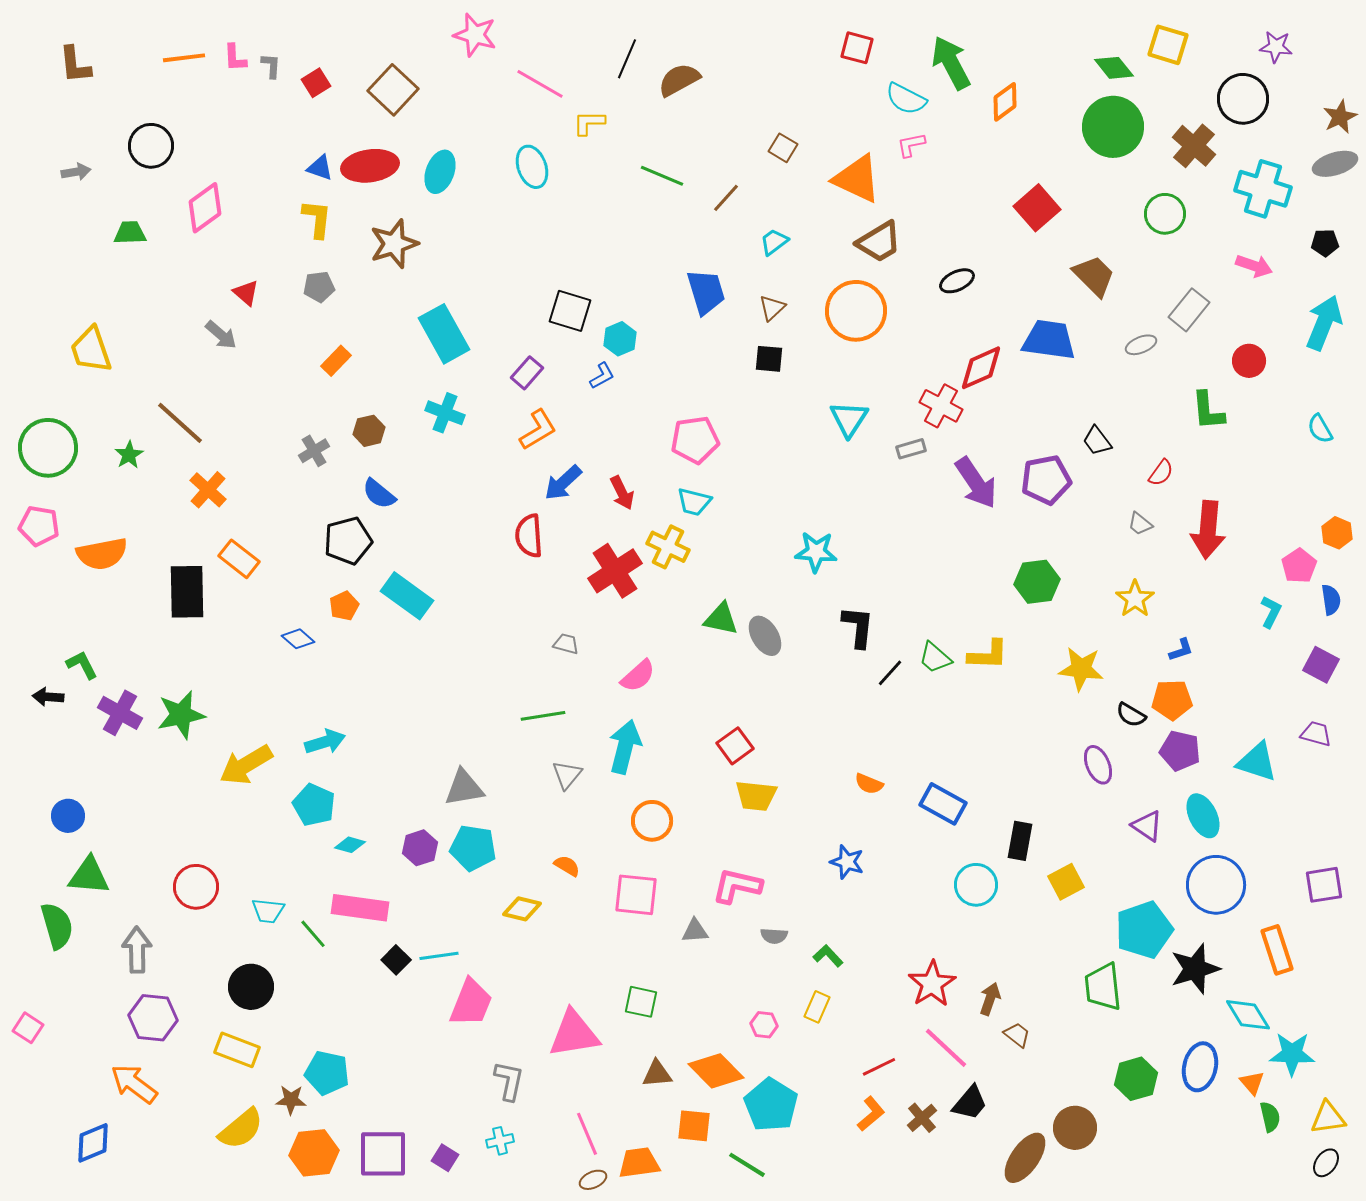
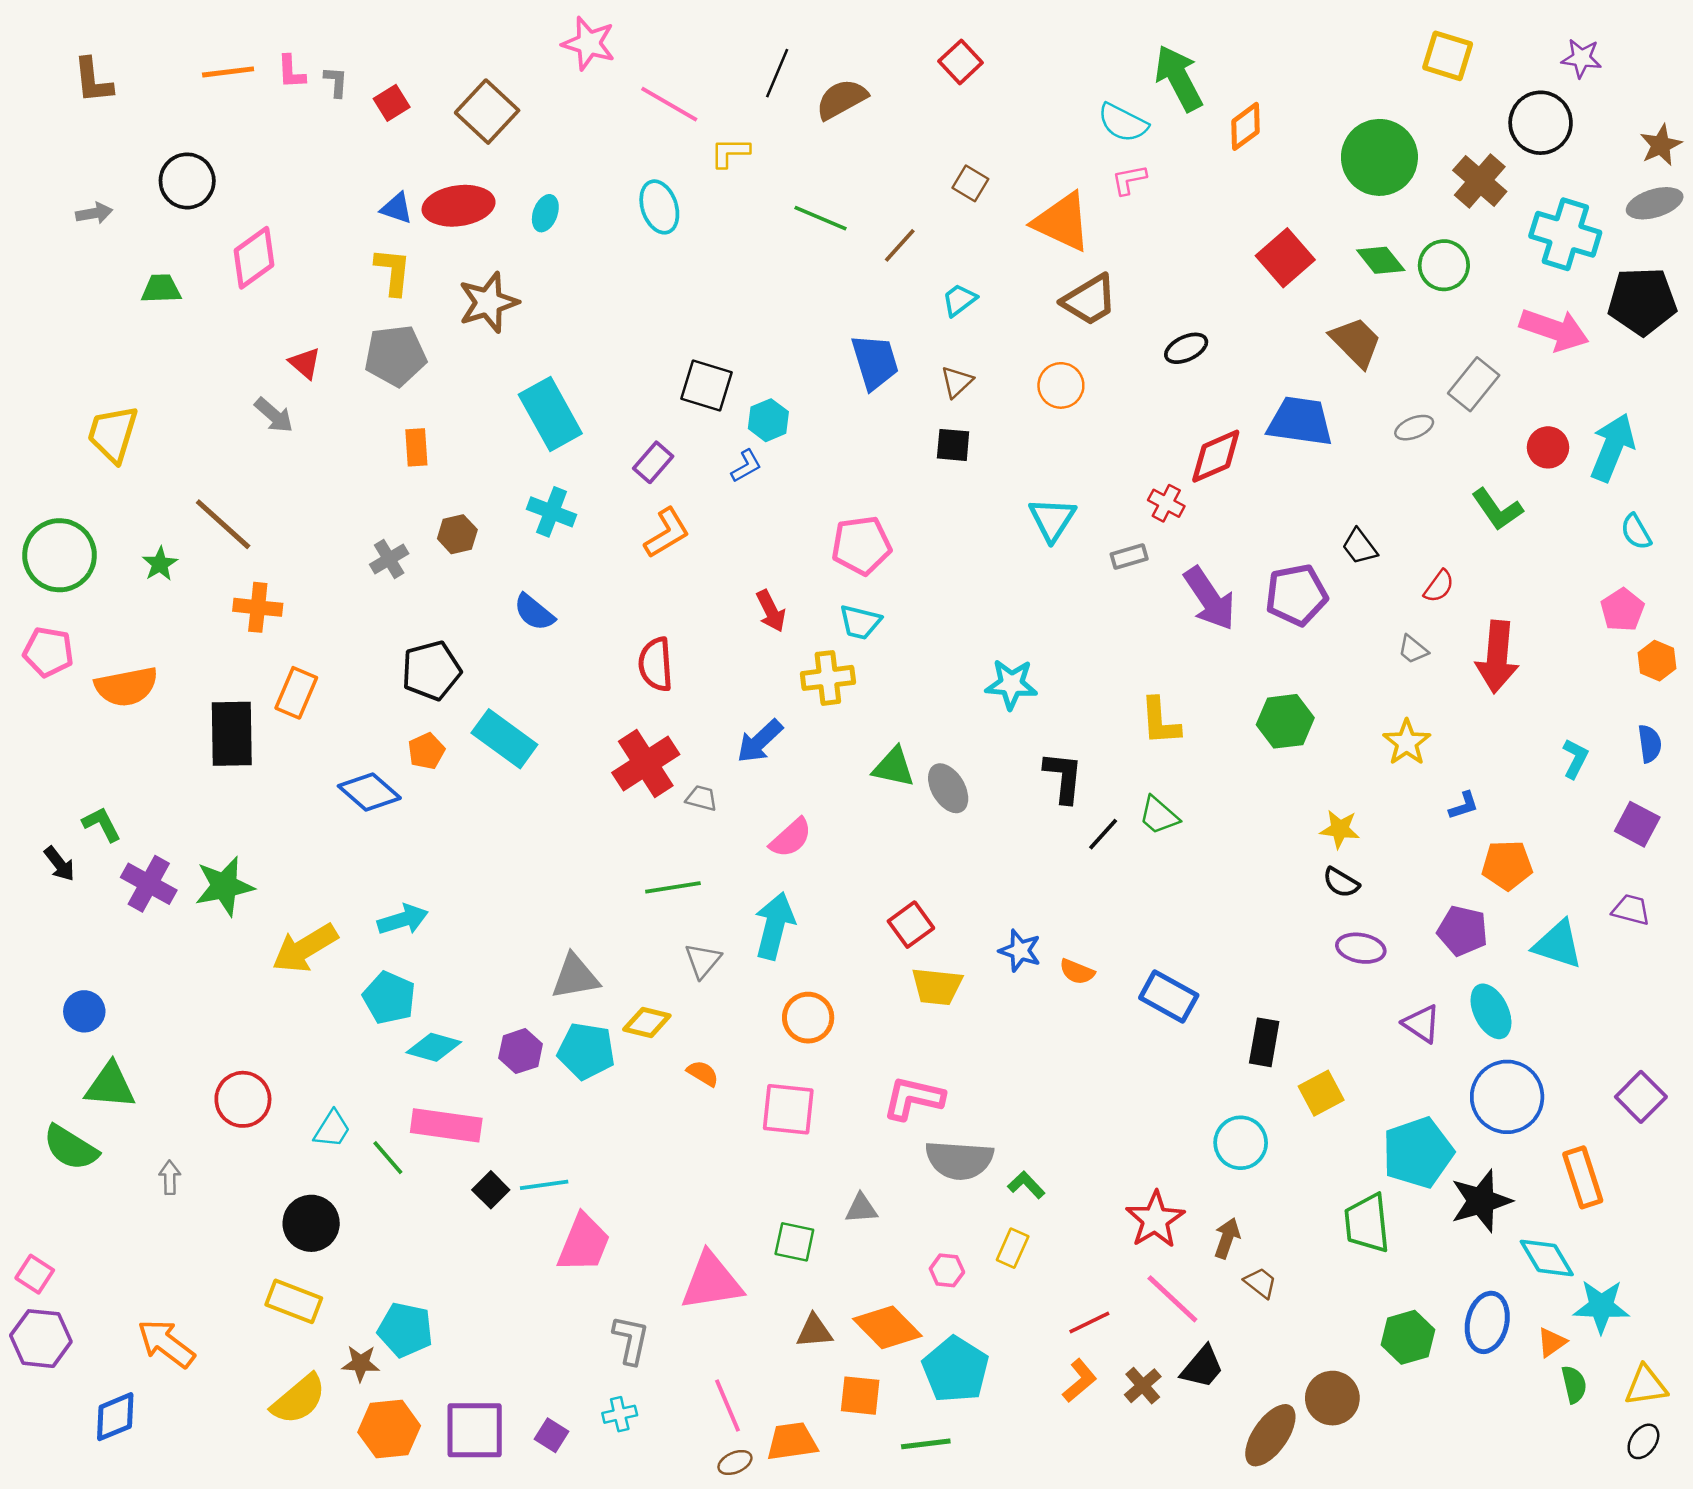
red square: (857, 48) -> (961, 62), moved, turned 32
green diamond: (1114, 68) -> (1381, 260), moved
cyan ellipse: (440, 172) -> (545, 213), size x0.7
black pentagon: (1325, 243) -> (1642, 301), size x2.0
pink arrow: (1254, 266) -> (1554, 330), size x1.5
gray pentagon: (319, 287) -> (395, 356), size x1.6
orange circle: (856, 311) -> (1061, 385), size x0.6
cyan arrow: (1324, 323) -> (1612, 447), moved
yellow trapezoid: (91, 350) -> (113, 434), turned 36
orange rectangle: (336, 361) -> (416, 447), turned -48
red cross: (941, 406) -> (1166, 503), size x0.7
green L-shape: (1208, 411) -> (1497, 509), turned -30
blue arrow: (563, 483) -> (760, 741), moved
orange cross: (208, 490) -> (258, 607), turned -36
blue semicircle: (379, 494) -> (534, 612), moved
yellow cross: (668, 547) -> (828, 678), turned -33
orange rectangle: (239, 559) -> (296, 693), turned 75
pink pentagon: (1299, 566) -> (1622, 610), moved
red cross: (615, 571) -> (646, 763), moved
blue diamond: (298, 639) -> (369, 792), size x1.5
yellow L-shape: (988, 655) -> (1160, 721), moved, turned 84
yellow star: (1081, 669) -> (1340, 829), size x0.7
black arrow: (48, 697) -> (59, 864), turned -132
orange pentagon: (1172, 700) -> (1507, 865), moved
black semicircle: (1131, 715) -> (1341, 882), moved
purple ellipse: (1098, 765) -> (1361, 948), turned -57
cyan diamond: (350, 845) -> (434, 1047), size x1.4
blue star: (847, 862) -> (1020, 951), moved
cyan circle: (976, 885) -> (1241, 1143), moved
purple square: (1324, 885) -> (1641, 1097), turned -36
yellow diamond: (522, 909) -> (647, 1023), moved
cyan trapezoid: (268, 911) -> (332, 1129), turned -64
green semicircle: (57, 926) -> (71, 1148), turned 138
gray triangle: (695, 931) -> (861, 1208), moved
gray semicircle: (774, 936) -> (959, 1160), size x2.0
gray arrow: (137, 950) -> (170, 1177), size x0.6
purple hexagon: (153, 1018) -> (41, 1339), moved
orange triangle: (1252, 1083) -> (1552, 1342), turned 36
green line: (747, 1165) -> (926, 1444), turned -39

